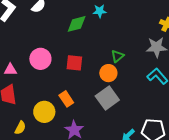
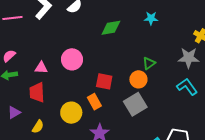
cyan star: (100, 11) -> (151, 18), moved
red square: (74, 63) -> (104, 81), moved
yellow semicircle: (20, 128) -> (38, 127), moved

